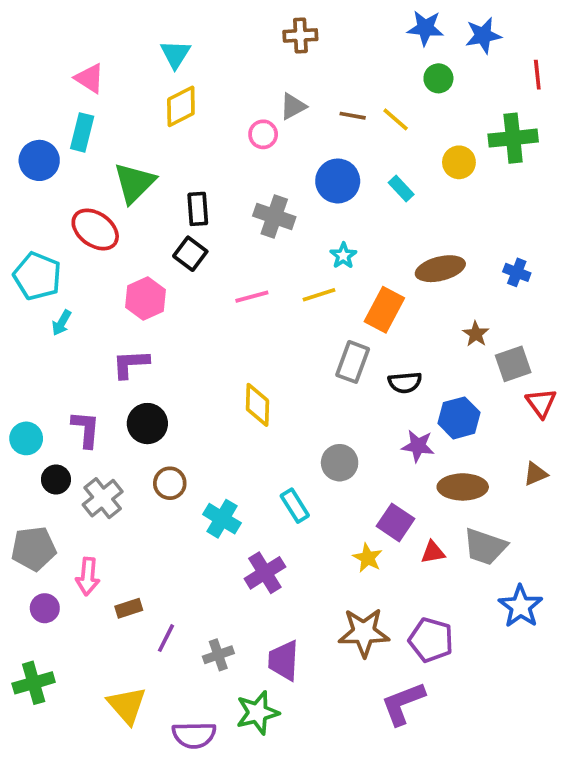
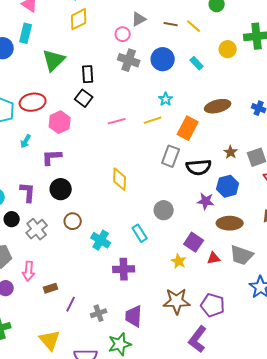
gray cross: (274, 216) -> (129, 60), moved
red ellipse: (95, 229) -> (33, 102), moved, turned -45
cyan arrow: (62, 323) -> (26, 141), moved
brown star: (476, 334) -> (231, 152), moved
black semicircle: (405, 382) -> (199, 167), size x1.4
purple cross: (265, 573) -> (124, 269), turned 30
purple L-shape: (403, 703) -> (198, 339), turned -32

